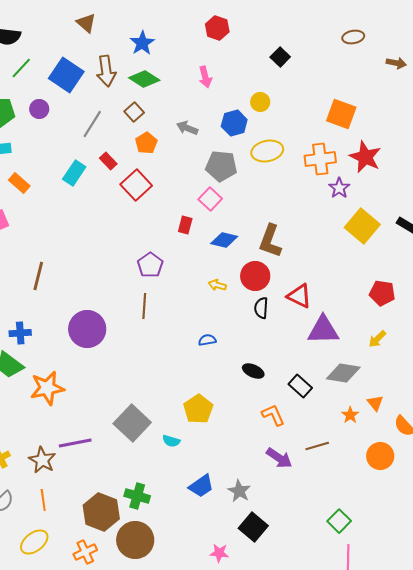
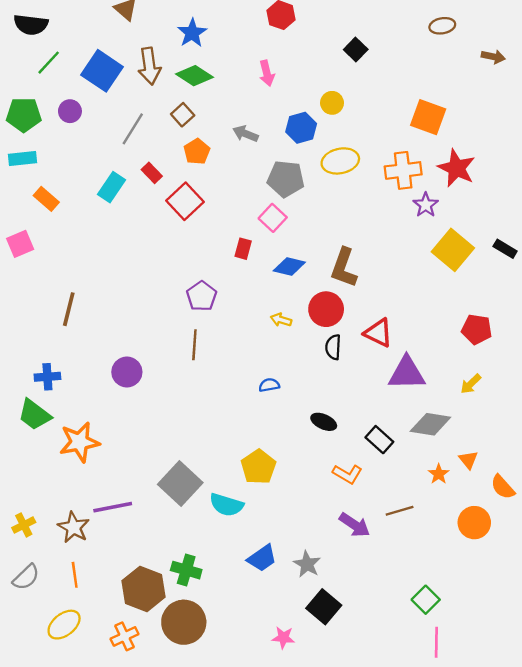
purple circle: (87, 329) -> (127, 372), size x0.7
orange L-shape: (273, 415) -> (347, 474), turned 145
cyan semicircle: (171, 441) -> (226, 505), size x1.6

